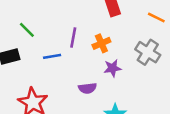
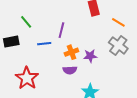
orange line: (156, 18) -> (118, 22), moved
orange cross: (101, 43) -> (71, 52), moved

